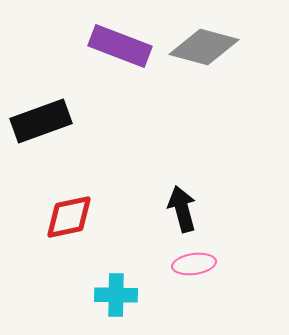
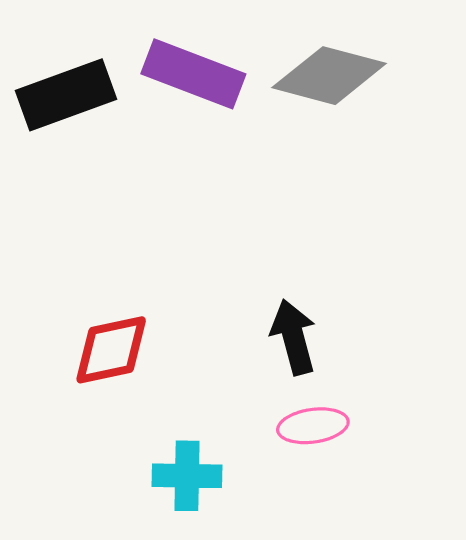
black rectangle: (41, 121) -> (66, 95), moved

